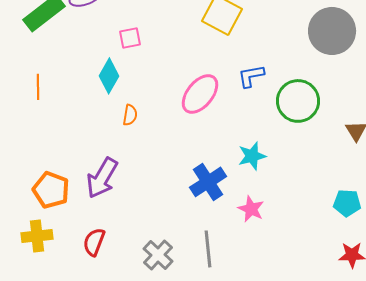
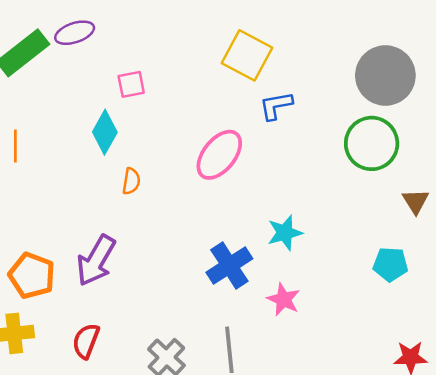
blue L-shape: (251, 76) -> (276, 106), moved
green circle: (298, 101) -> (372, 143), moved
cyan pentagon: (347, 203) -> (390, 264), moved

